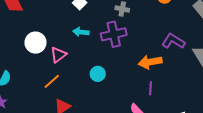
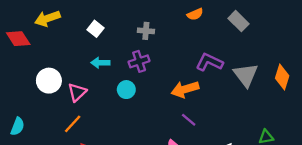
purple cross: (114, 34) -> (139, 61), size x0.7
cyan circle: (98, 74) -> (126, 90), moved
purple line: (151, 88) -> (189, 120), turned -48

